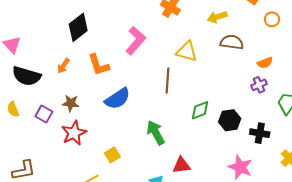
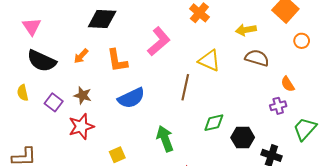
black diamond: (78, 27) -> (102, 19), turned 32
orange semicircle: (265, 63) -> (288, 84), turned 70

